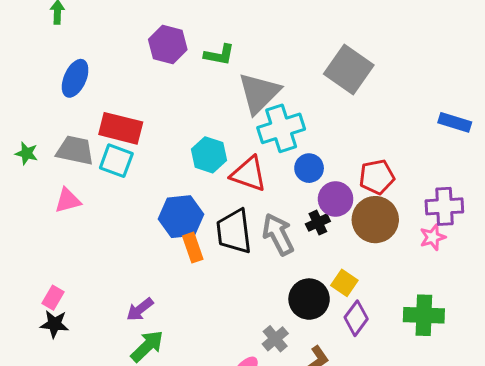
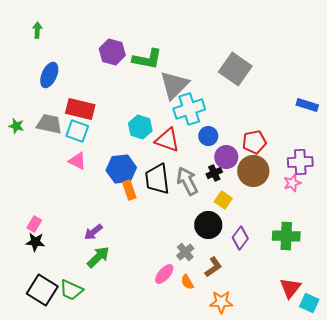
green L-shape: (219, 55) -> (147, 59), size x1.4
pink triangle: (68, 200) -> (77, 161), moved, turned 42
yellow square: (344, 283) -> (223, 200), moved

